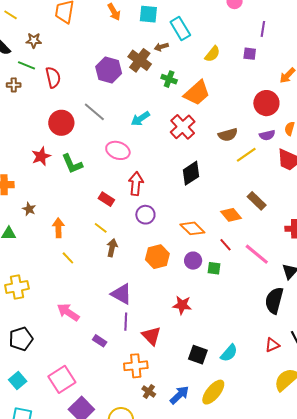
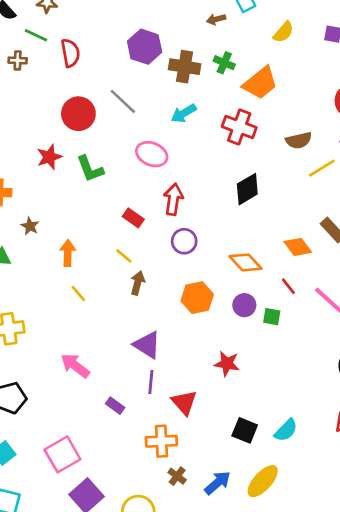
brown cross: (140, 60) -> (185, 67), moved, turned -30
red cross: (183, 127) -> (239, 127), turned -30

